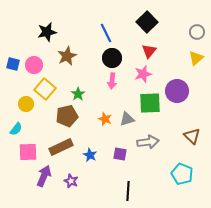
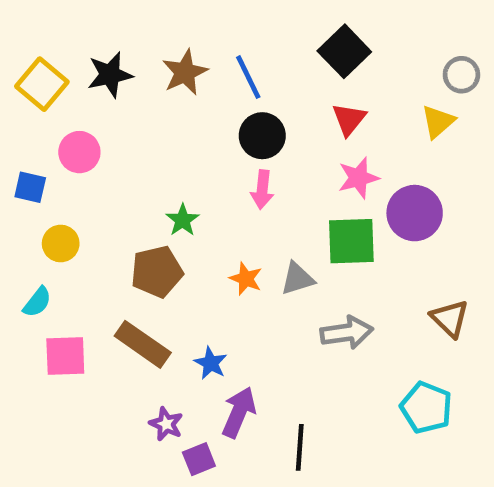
brown star: (67, 56) -> (185, 72), moved
yellow triangle: (196, 58) -> (438, 122), moved
blue square: (13, 64) -> (30, 187), moved
pink star: (143, 74) -> (358, 178), moved
yellow square: (45, 89) -> (42, 84), moved
brown rectangle: (61, 147) -> (143, 344), turned 60
purple square: (120, 154) -> (199, 459), moved, turned -32
purple arrow: (44, 176) -> (239, 412), moved

